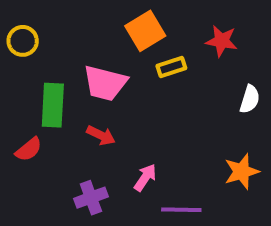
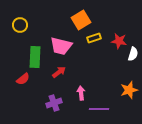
red star: (222, 41) -> (119, 41), moved
red arrow: (101, 135) -> (59, 72), turned -64
pink arrow: (145, 178) -> (81, 93), turned -40

